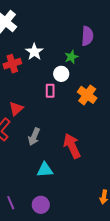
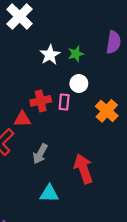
green star: (71, 57) -> (76, 54), moved
red cross: (12, 64) -> (41, 101), moved
red triangle: (16, 109) -> (22, 119), turned 35

